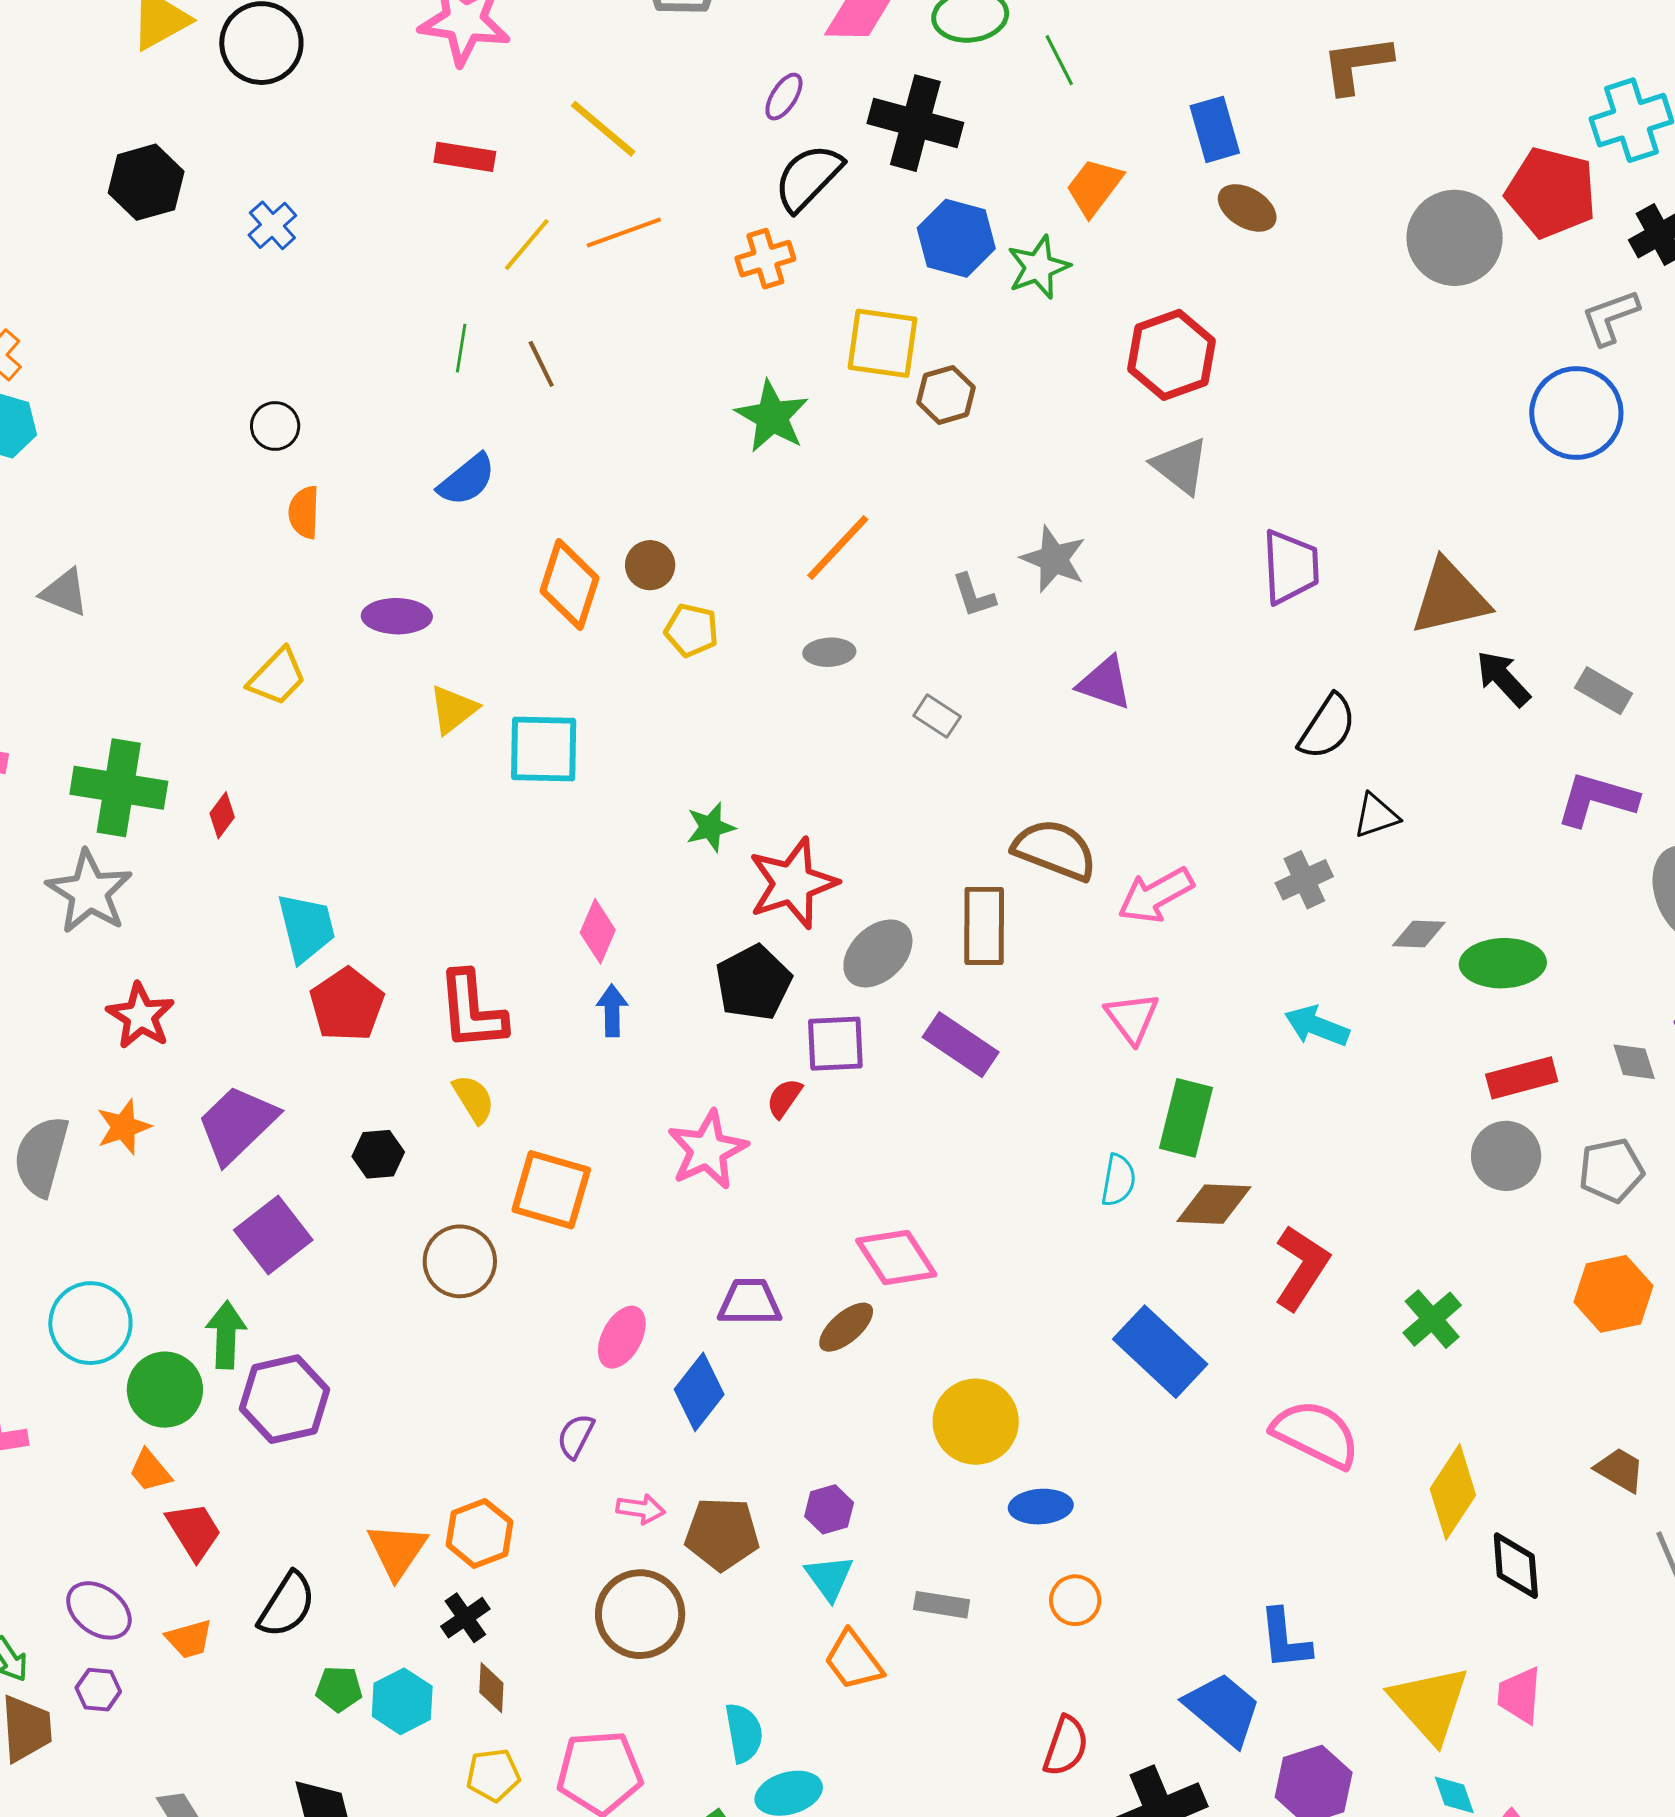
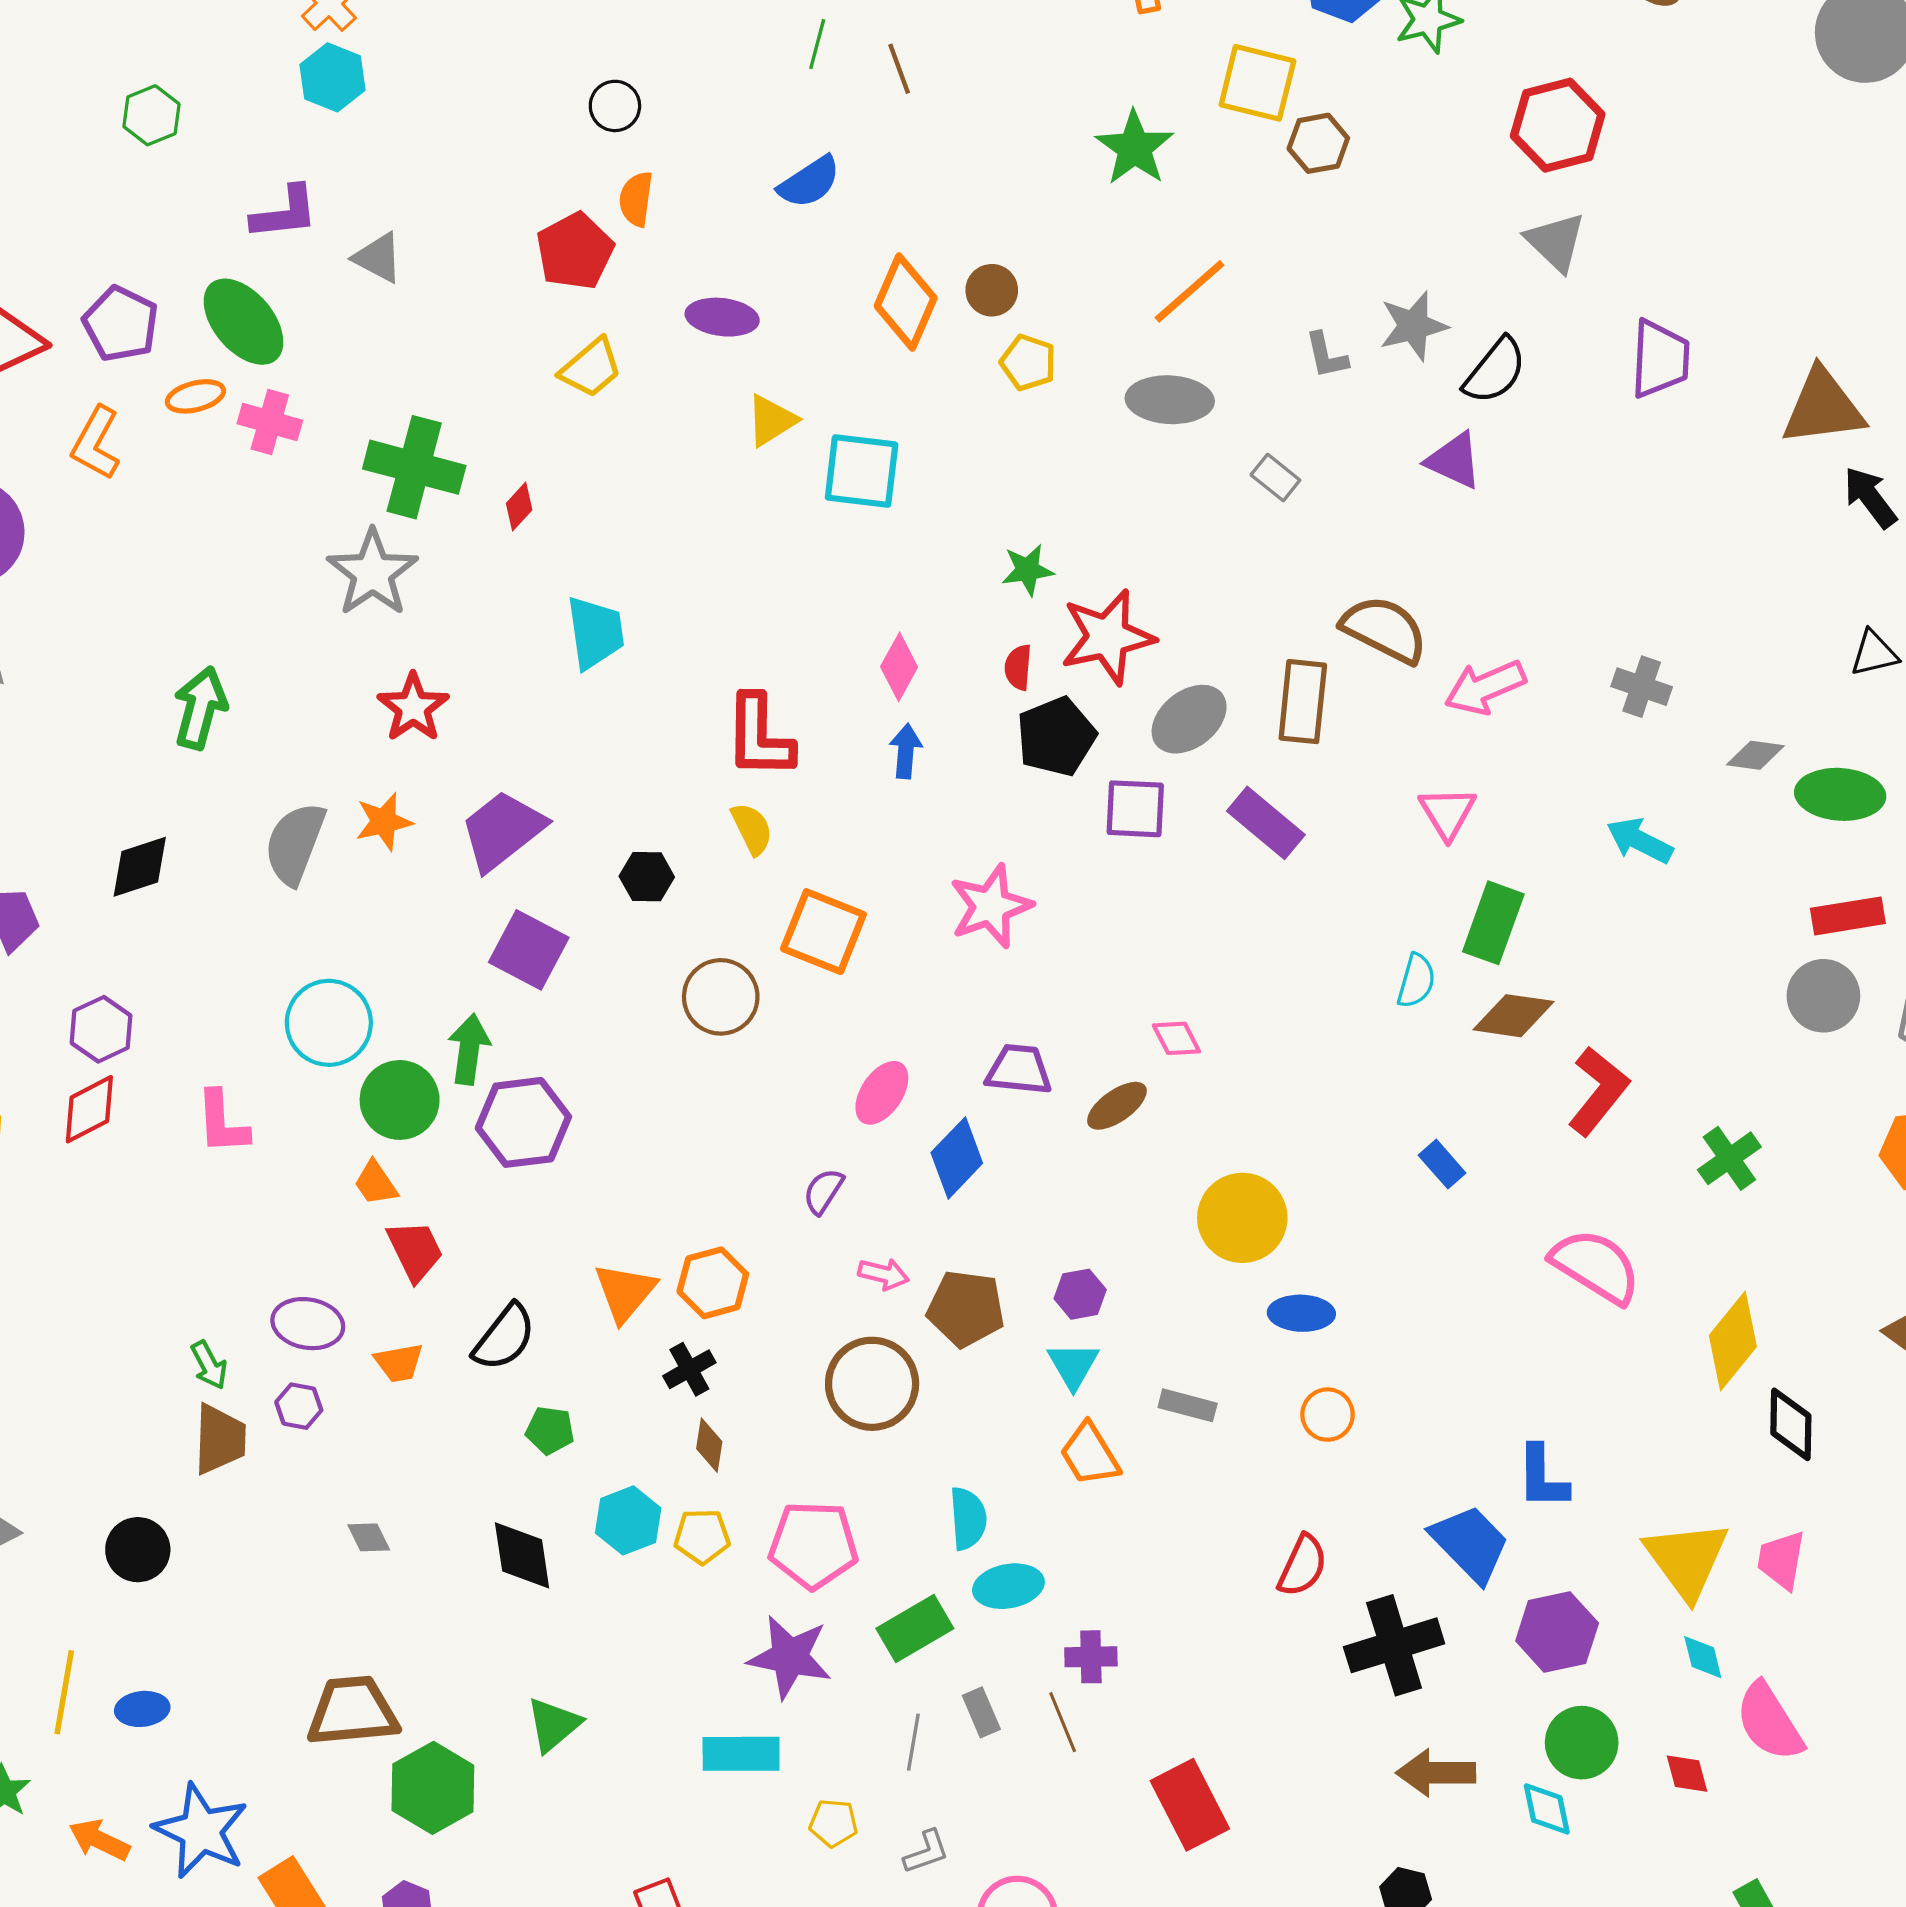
gray star: (1054, 559) -> (1413, 326), turned 30
gray ellipse: (829, 652) -> (1170, 400), size x1.6
black semicircle: (1327, 727) -> (1495, 371), moved
black triangle: (1376, 816) -> (1874, 653), moved
gray cross: (1304, 880) -> (1642, 687), turned 38
red pentagon: (347, 1005) -> (575, 251), moved
red semicircle: (784, 1098) -> (1018, 667), moved, turned -36
purple square: (273, 1235) -> (529, 950), turned -30
pink diamond: (896, 1258) -> (1176, 1038), size x0.6
blue rectangle: (1160, 1352) -> (1442, 1164), size x0.5
purple ellipse: (99, 1610) -> (308, 1324), turned -32
cyan hexagon: (402, 1701) -> (628, 1520), moved

